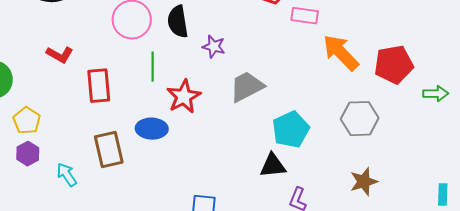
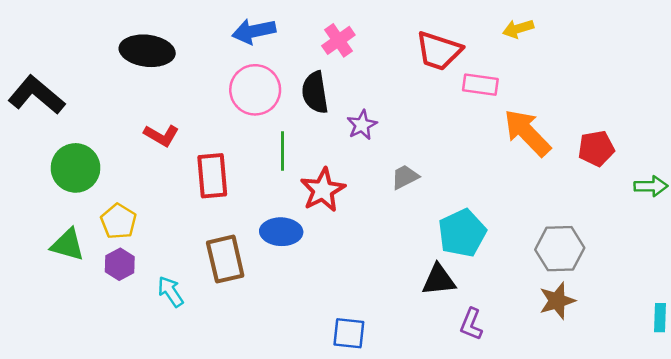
purple star: (214, 47) -> (362, 125), turned 30
red pentagon: (394, 65) -> (596, 148), size x0.7
gray trapezoid: (247, 87) -> (405, 177), size x0.6
gray hexagon: (360, 119) -> (560, 249), moved

